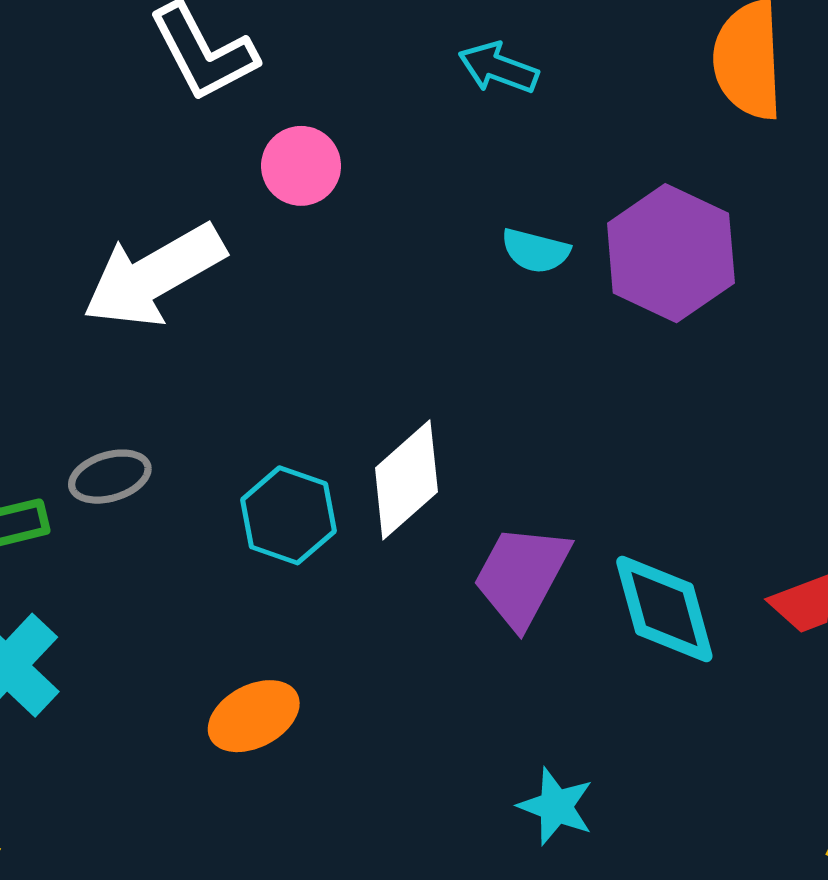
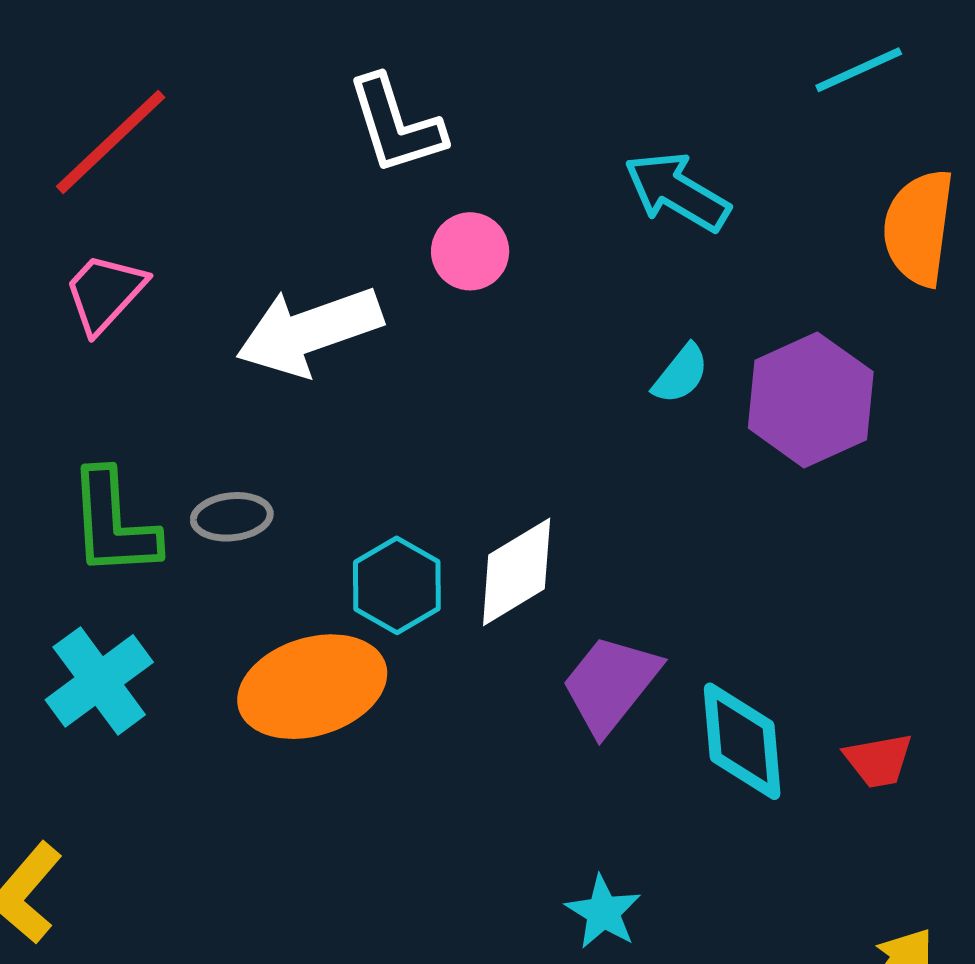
cyan arrow: (498, 68) -> (677, 192), size x1.4
cyan semicircle: (535, 251) -> (681, 374), turned -76
orange ellipse: (254, 716) -> (312, 687), moved, size x1.6

